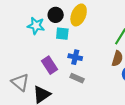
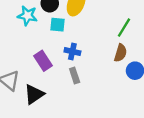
gray rectangle: (77, 78) -> (75, 75), turned 48

